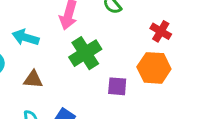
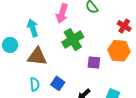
cyan arrow: (26, 37) -> (33, 28), turned 54
brown triangle: (33, 79) -> (37, 56), size x1.5

